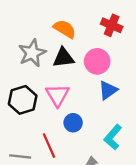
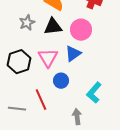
gray star: (32, 53) -> (27, 23), size x0.7
blue triangle: (108, 90) -> (73, 54), moved

